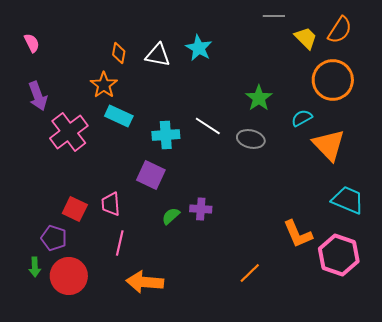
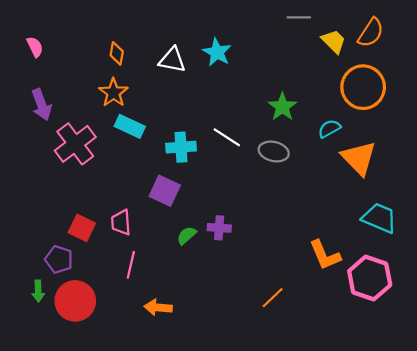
orange diamond: (119, 53) -> (117, 53), moved
orange arrow: (145, 282) -> (158, 307), size x0.7

